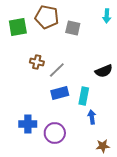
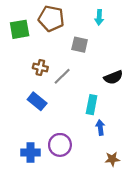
cyan arrow: (107, 16) -> (99, 17), moved
gray square: (73, 28) -> (80, 45), moved
blue rectangle: (60, 93) -> (37, 101), moved, turned 54
blue cross: (28, 124) -> (31, 153), moved

